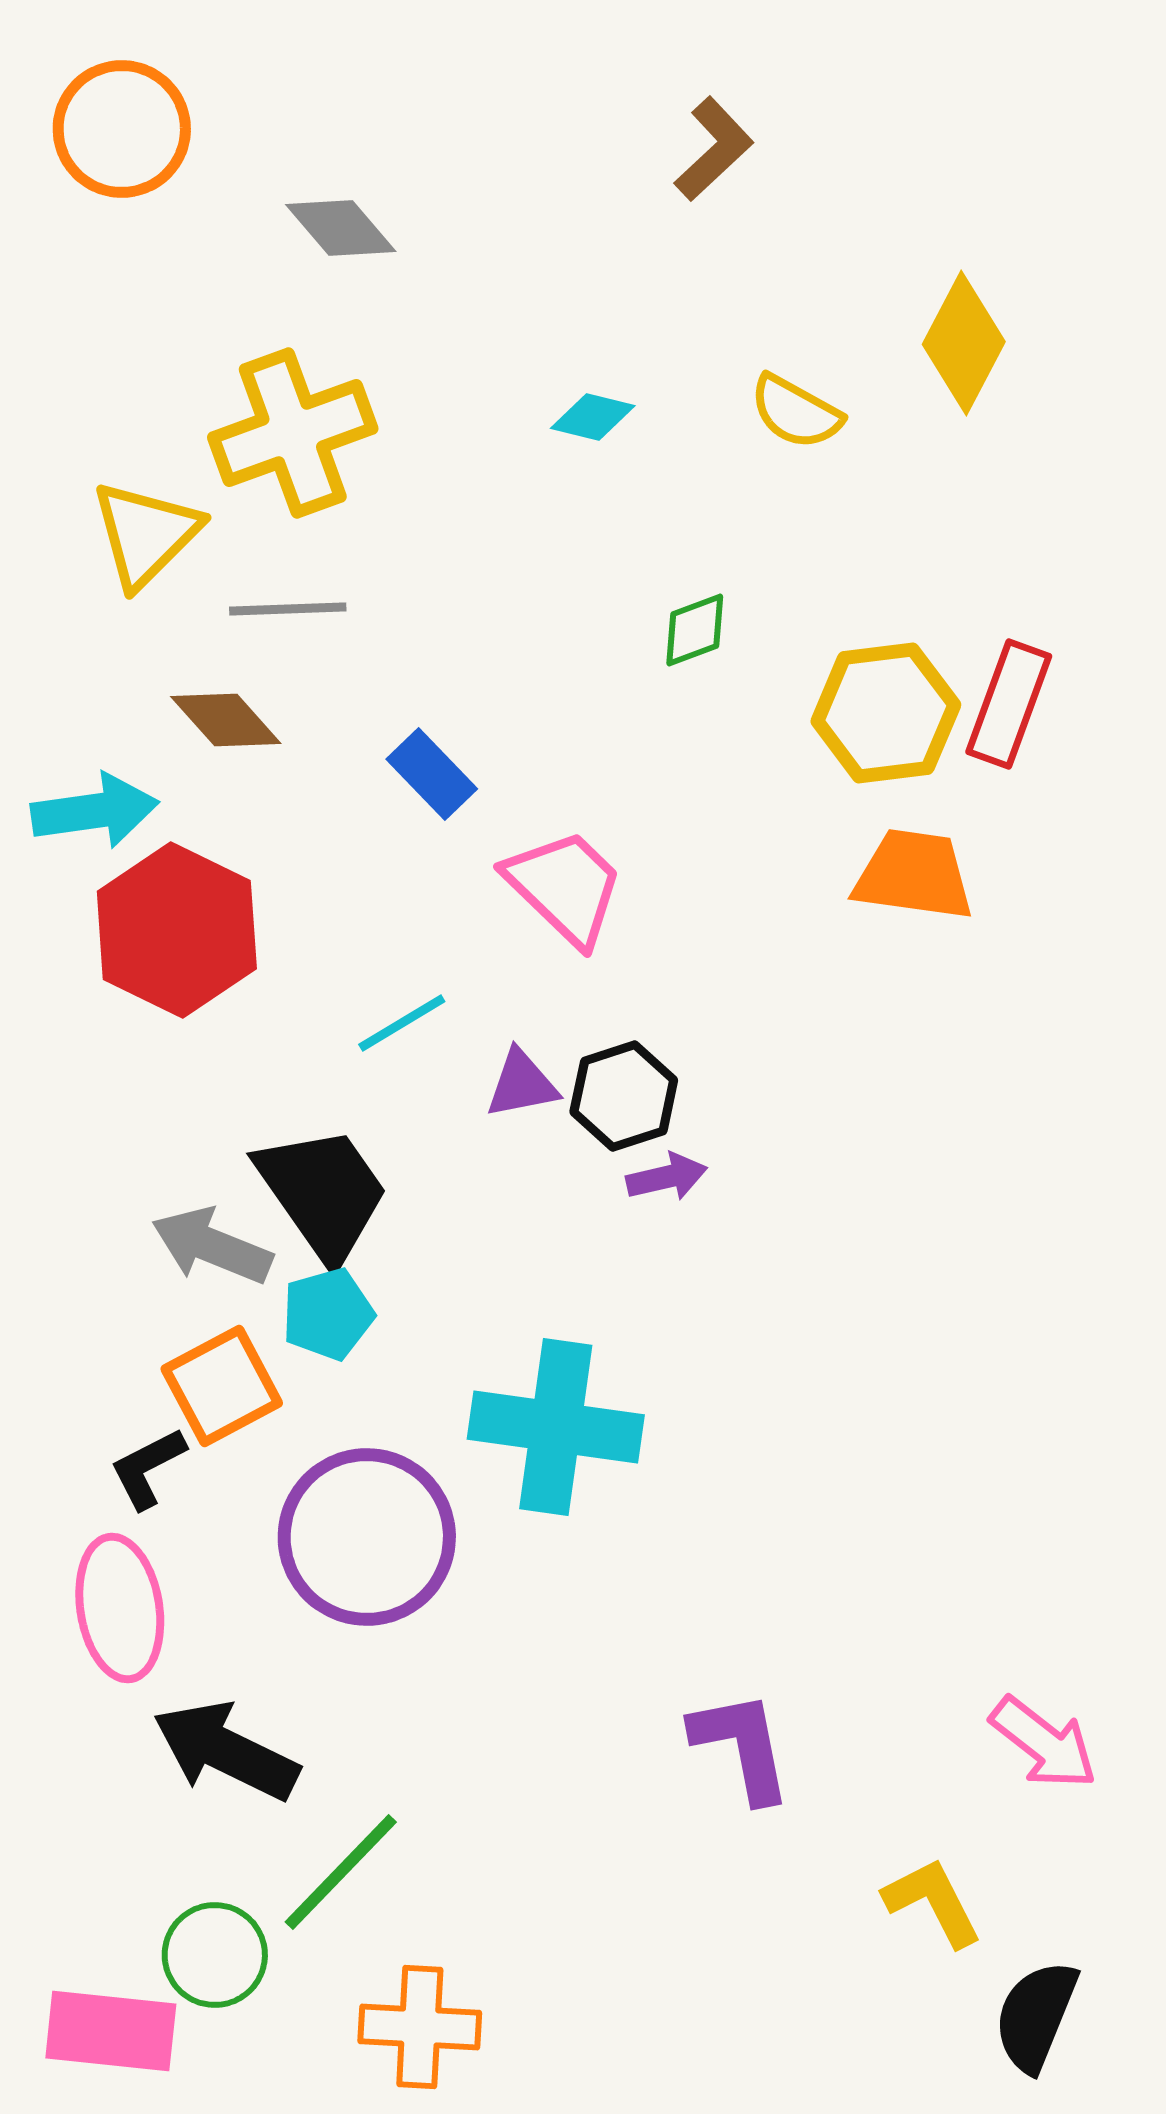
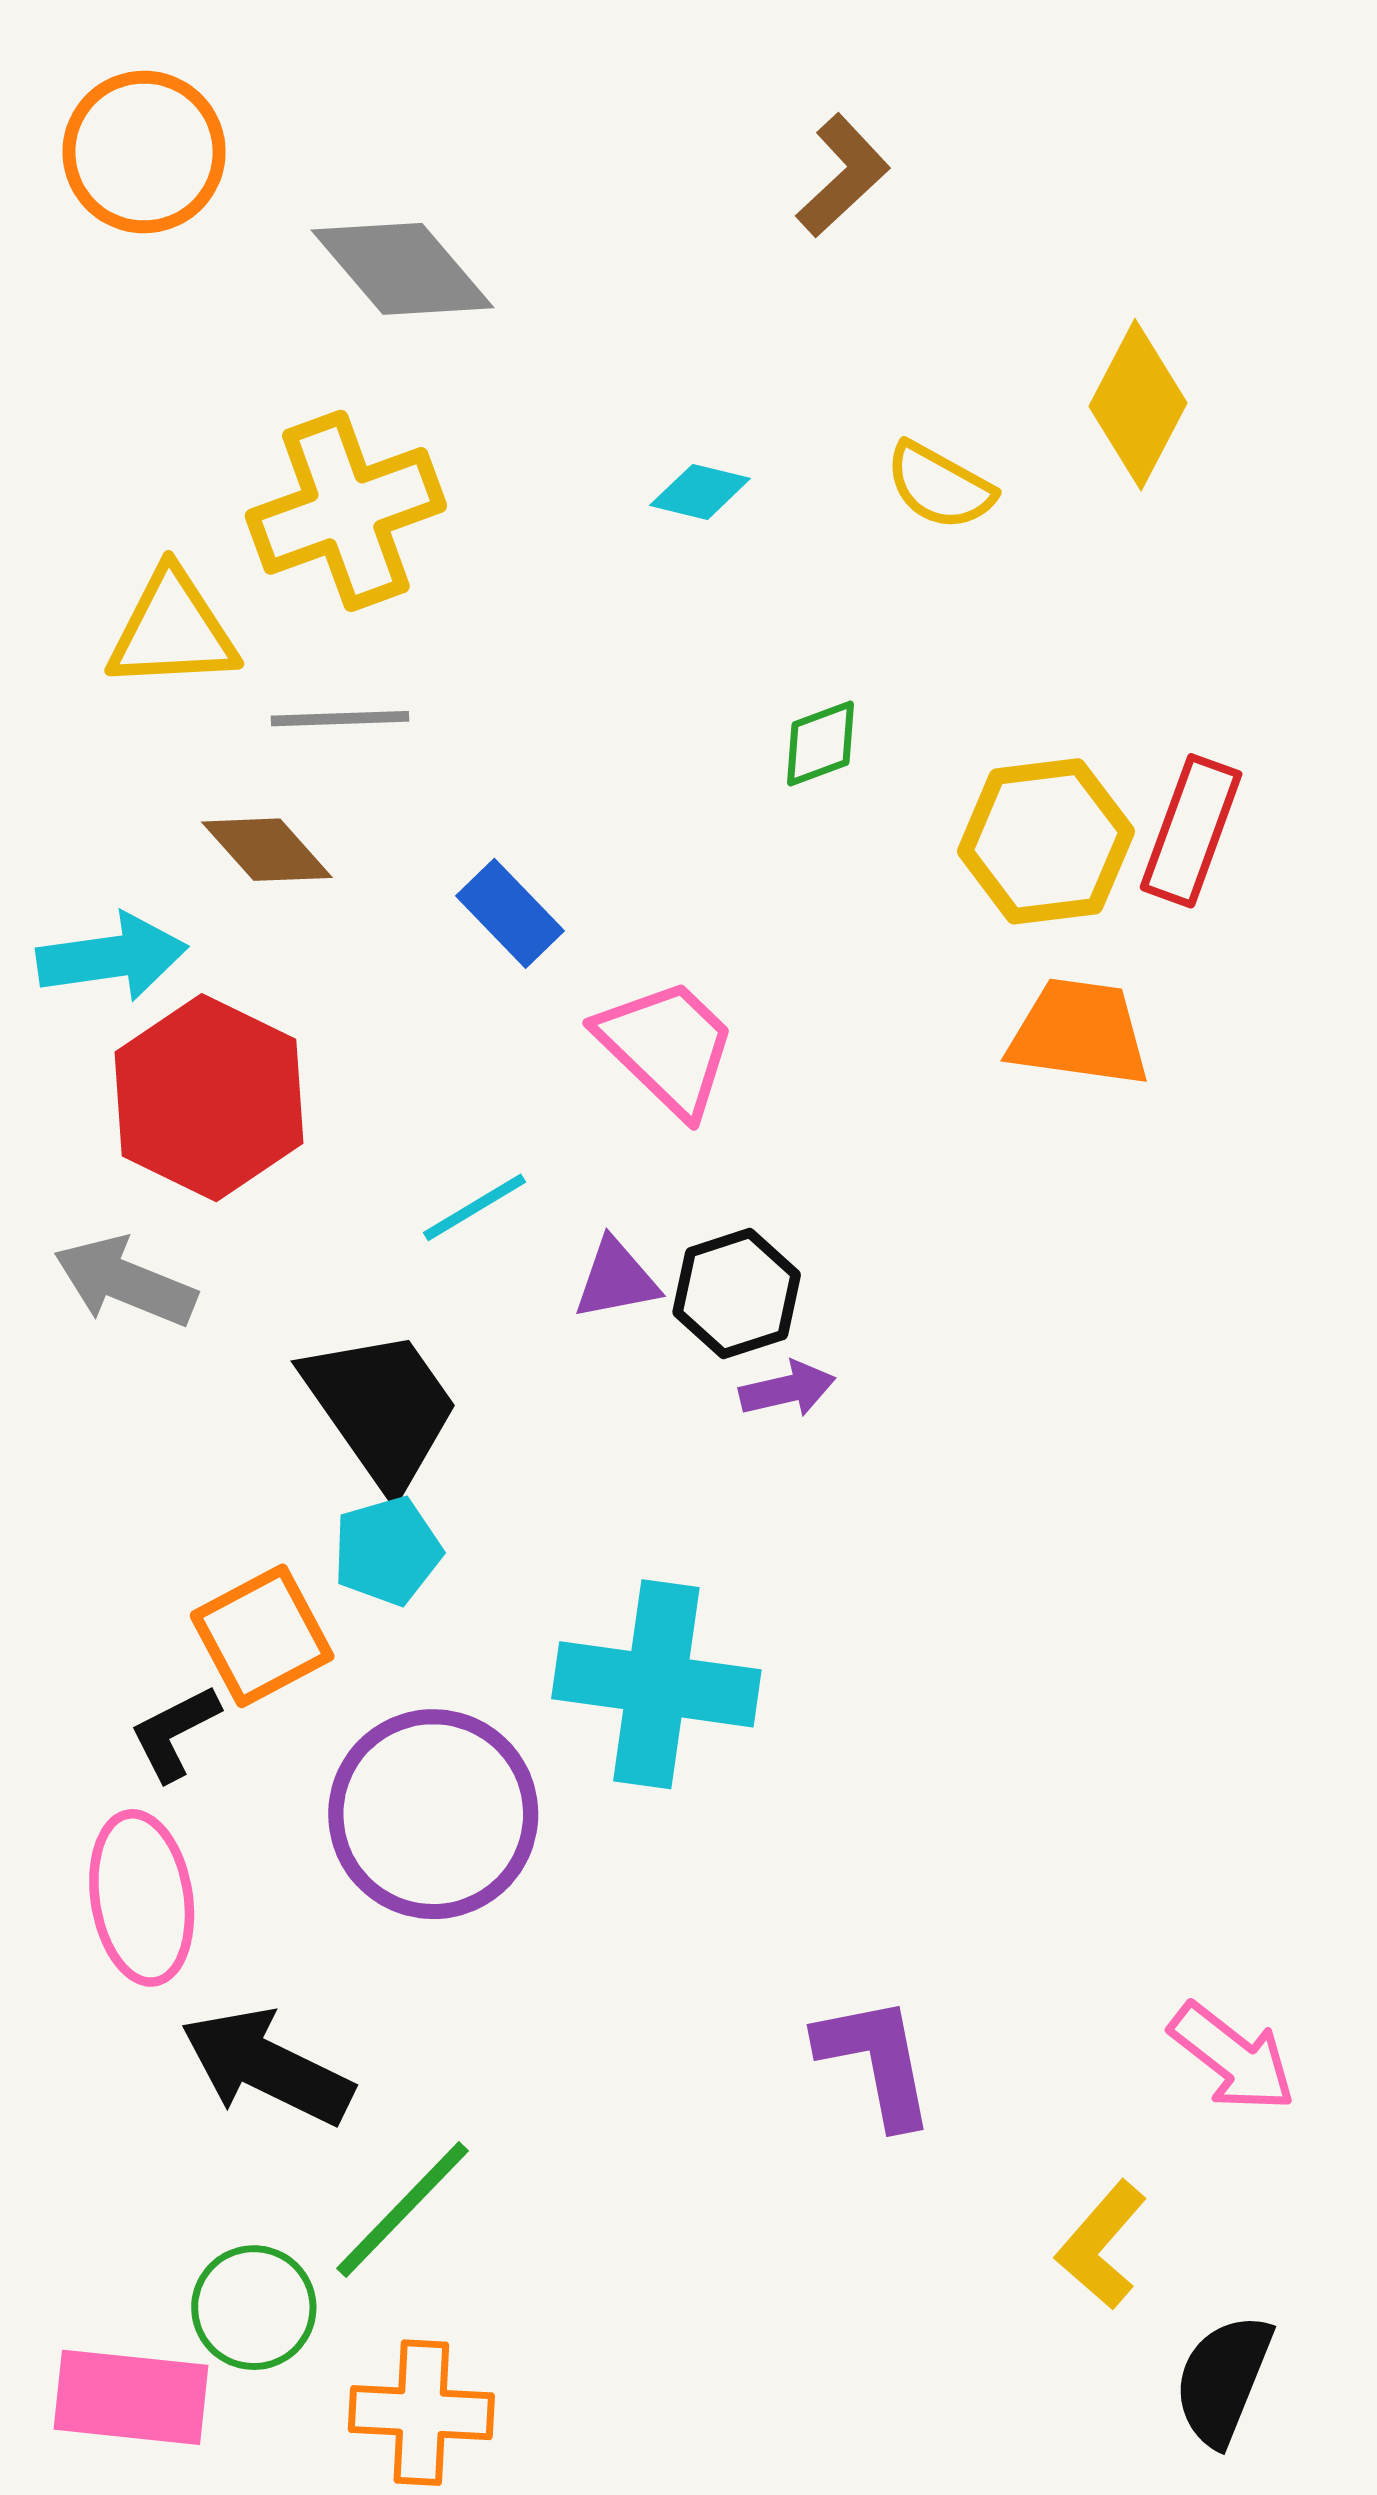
gray diamond: (341, 228) -> (403, 269), size x1.4
yellow triangle: (146, 534) -> (172, 630), turned 42
gray arrow: (212, 1246) -> (125, 1282), moved
yellow L-shape: (933, 1902) -> (1101, 2245), turned -112
orange cross: (420, 2027) -> (421, 2413), moved

